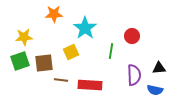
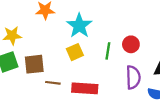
red circle: (132, 36) -> (131, 44), moved
yellow square: (71, 52) -> (75, 52), moved

